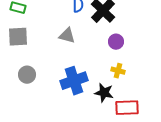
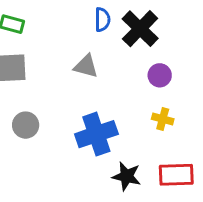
black star: (104, 93) -> (127, 176), moved

